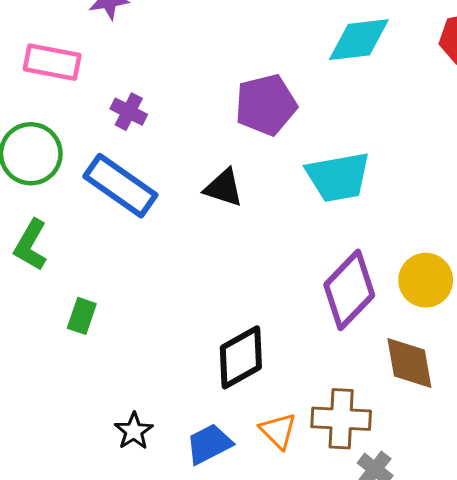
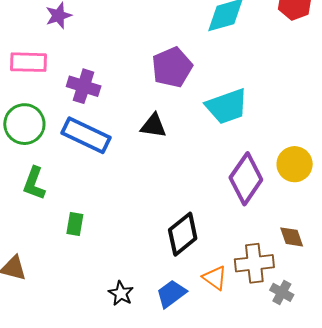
purple cross: (129, 112) -> (84, 86), size x1.4
brown diamond: (409, 363) -> (292, 237), moved, size x0.7

